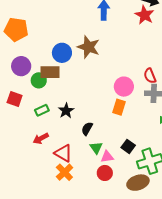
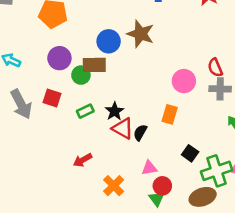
orange rectangle: (119, 107) -> (170, 114), moved
red arrow: (41, 138) -> (83, 160), moved
green triangle: (96, 148) -> (157, 199), moved
red triangle: (63, 153) -> (123, 129), moved
pink triangle: (107, 157) -> (149, 168), moved

